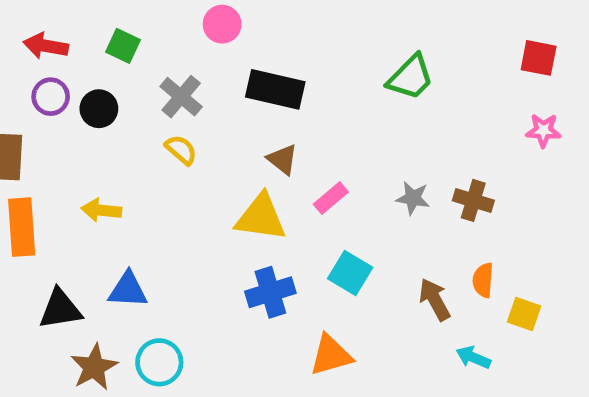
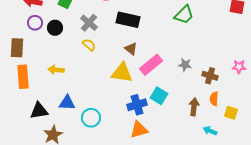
pink star: (543, 130) -> (239, 67), moved
pink rectangle: (331, 198) -> (151, 65), size x1.6
brown cross: (473, 200) -> (210, 76), moved
blue cross: (270, 292) -> (137, 105), moved
brown arrow: (435, 300) -> (194, 107), turned 36
orange triangle: (331, 355) -> (139, 130), moved
cyan circle: (159, 362) -> (91, 118), moved

